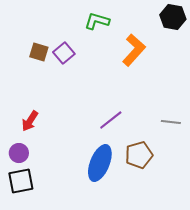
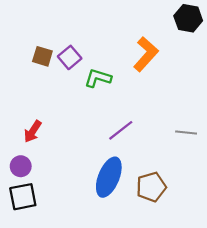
green L-shape: (97, 21) -> (98, 78), moved
brown pentagon: (139, 155) -> (151, 187), moved

